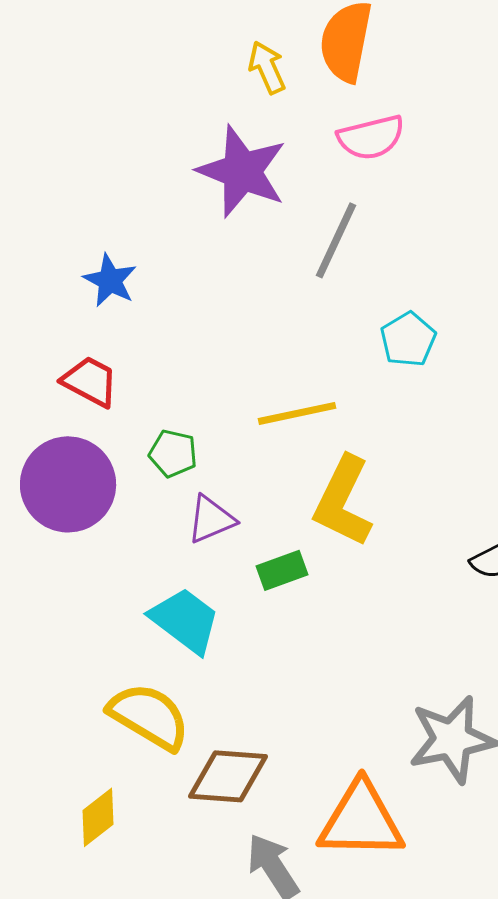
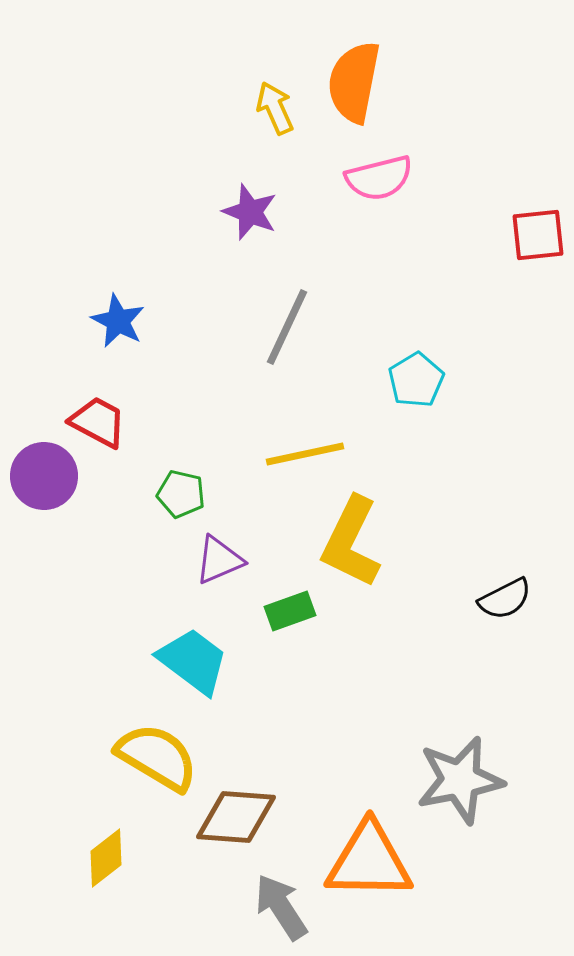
purple star: (242, 171) -> (250, 212), size x0.6
gray line: (336, 240) -> (287, 327), moved
purple circle: (68, 484) -> (44, 476), moved, size x0.7

